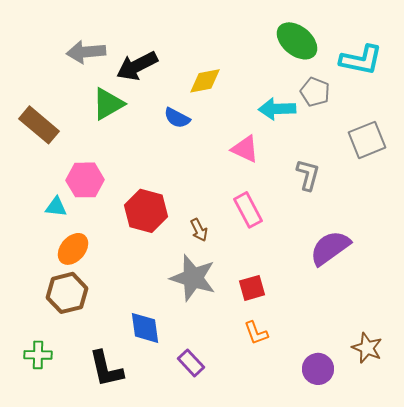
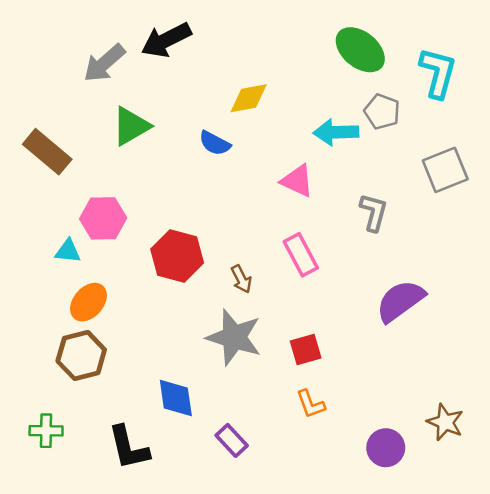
gray arrow: (86, 52) -> (104, 63), turned -36
cyan L-shape: (361, 60) -> (438, 73), turned -87
black arrow: (137, 66) -> (166, 40), moved

